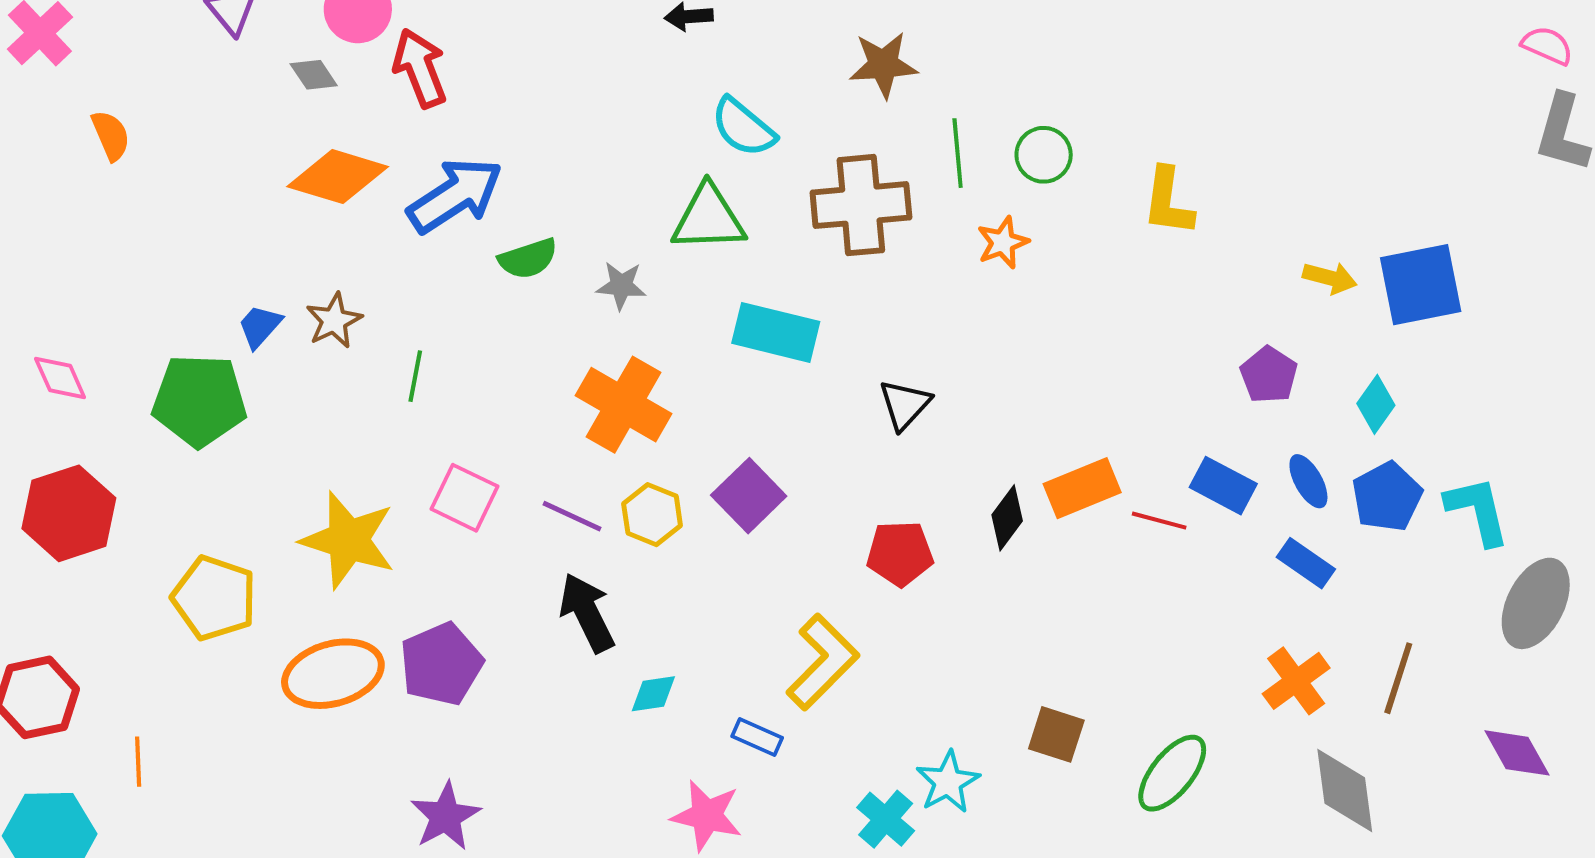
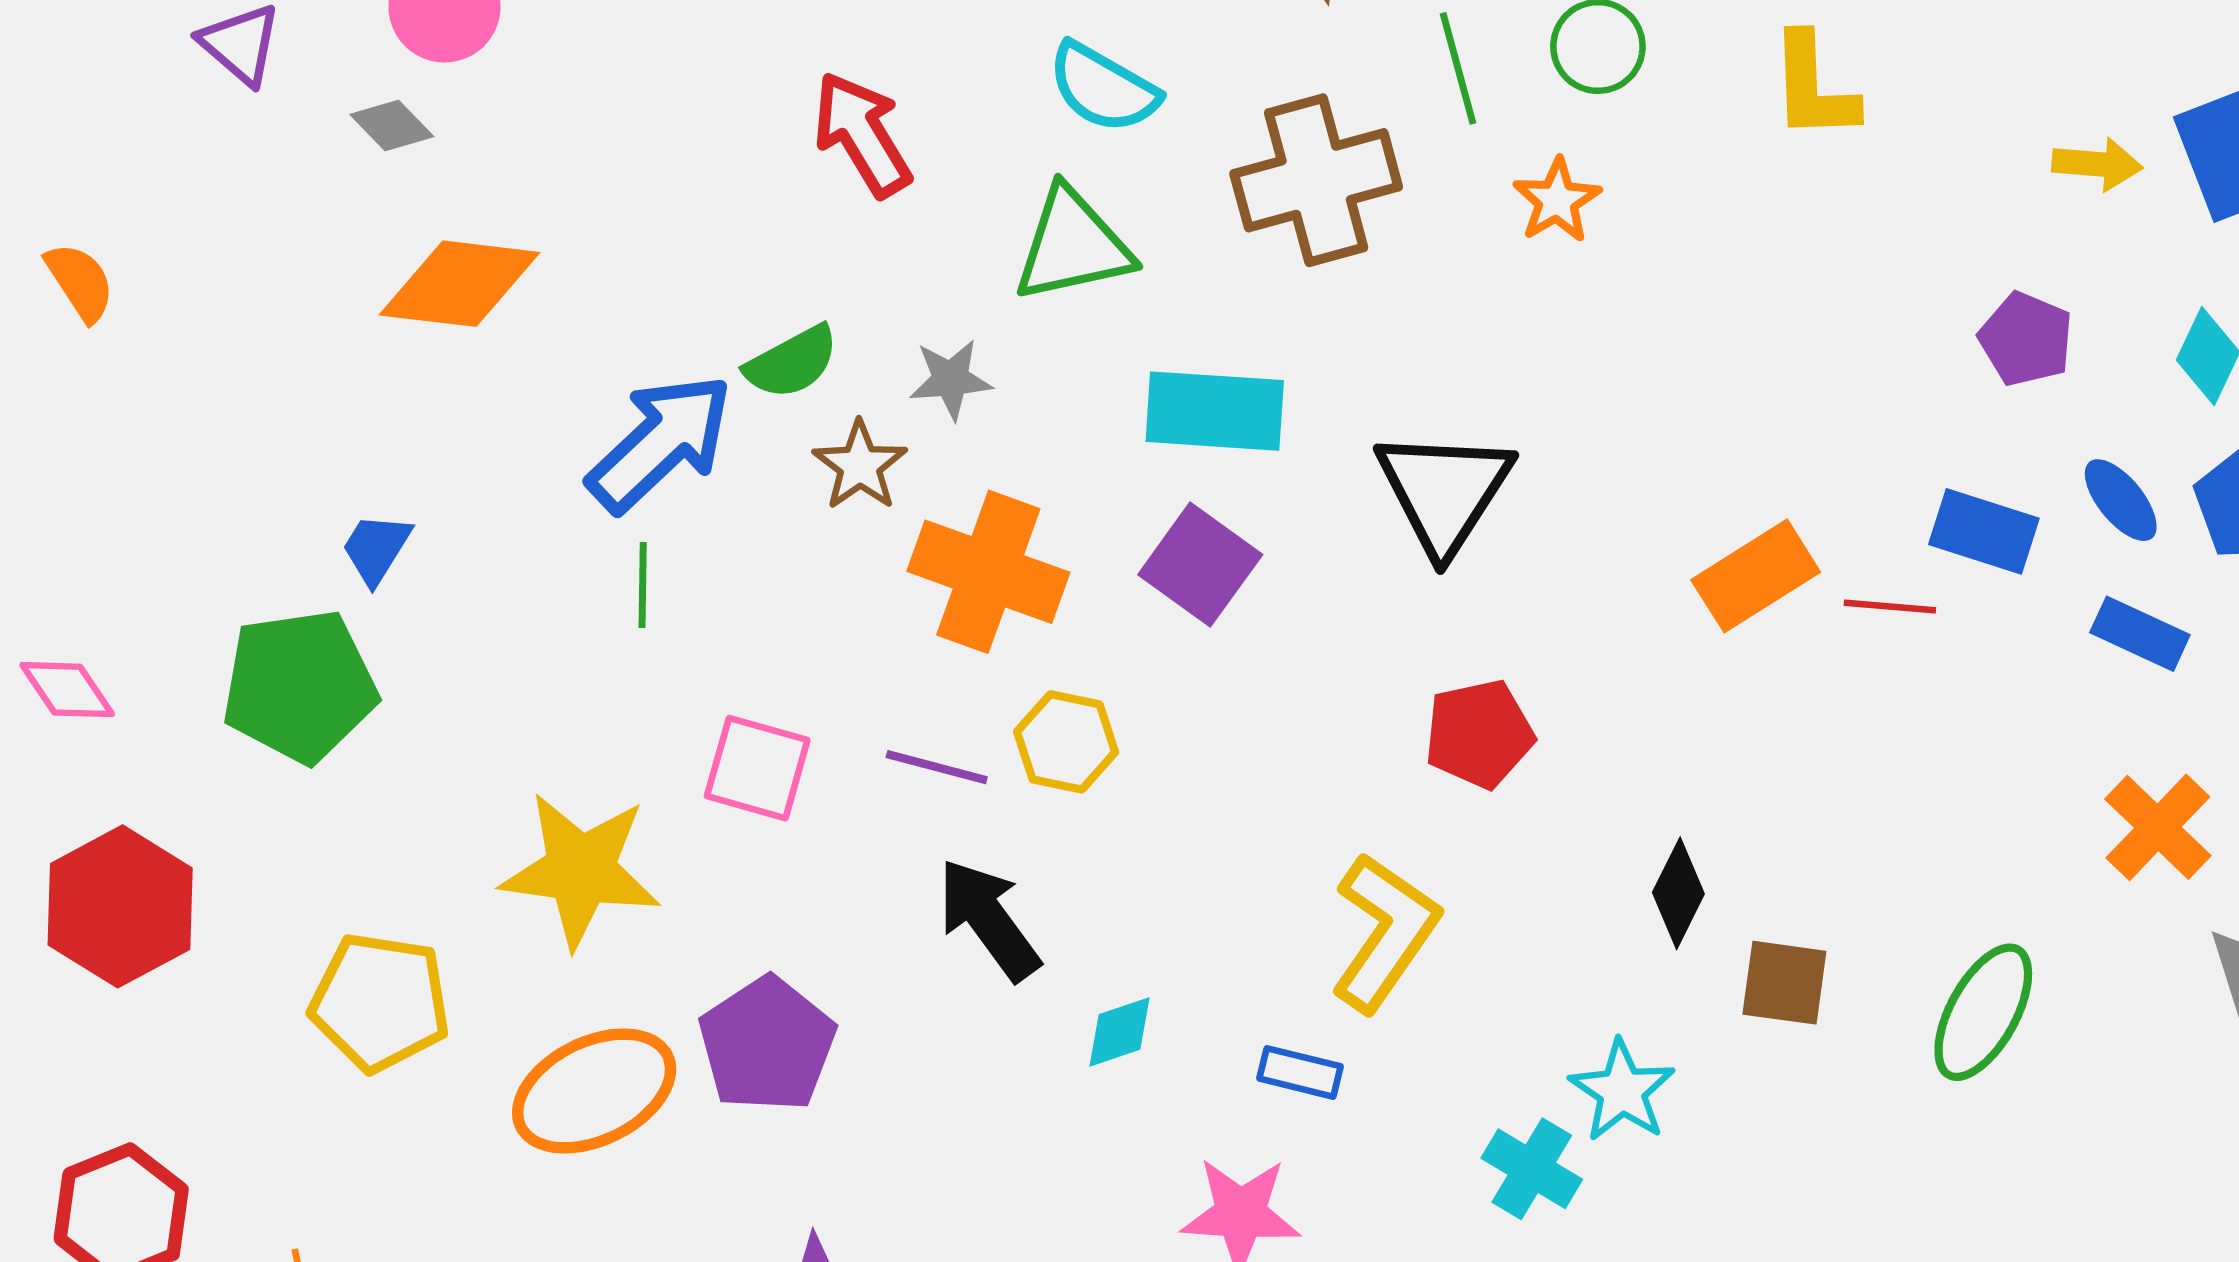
red arrow: (420, 68) -> (862, 134), moved
blue arrow: (455, 195) -> (660, 443), moved
brown star: (334, 321) -> (860, 466), moved
black triangle: (905, 405) -> (1444, 491), size x1.6
purple square: (749, 496) -> (1200, 565), moved
black diamond: (1007, 518) -> (1678, 893), moved

